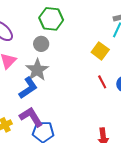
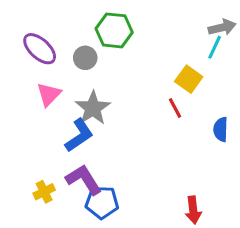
gray circle: (41, 44) -> (85, 58), moved
red line: (102, 82) -> (175, 108), moved

